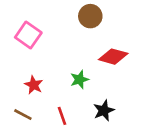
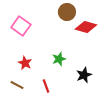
red diamond: (113, 57) -> (86, 27), moved
black star: (104, 110) -> (84, 75), moved

